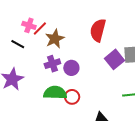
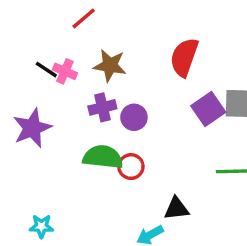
pink cross: (29, 25) -> (65, 71), moved
red line: (40, 29) -> (84, 18), moved
brown star: (55, 39) -> (110, 65), turned 30

